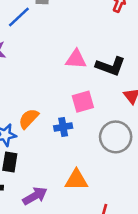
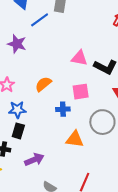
orange semicircle: (29, 119) -> (43, 84), moved
orange triangle: (76, 180) -> (75, 139), moved

